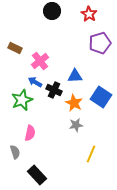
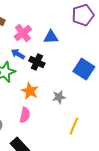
blue triangle: (75, 76) -> (51, 37), moved
orange star: (74, 103) -> (30, 91), moved
pink semicircle: (30, 133) -> (25, 115), moved

